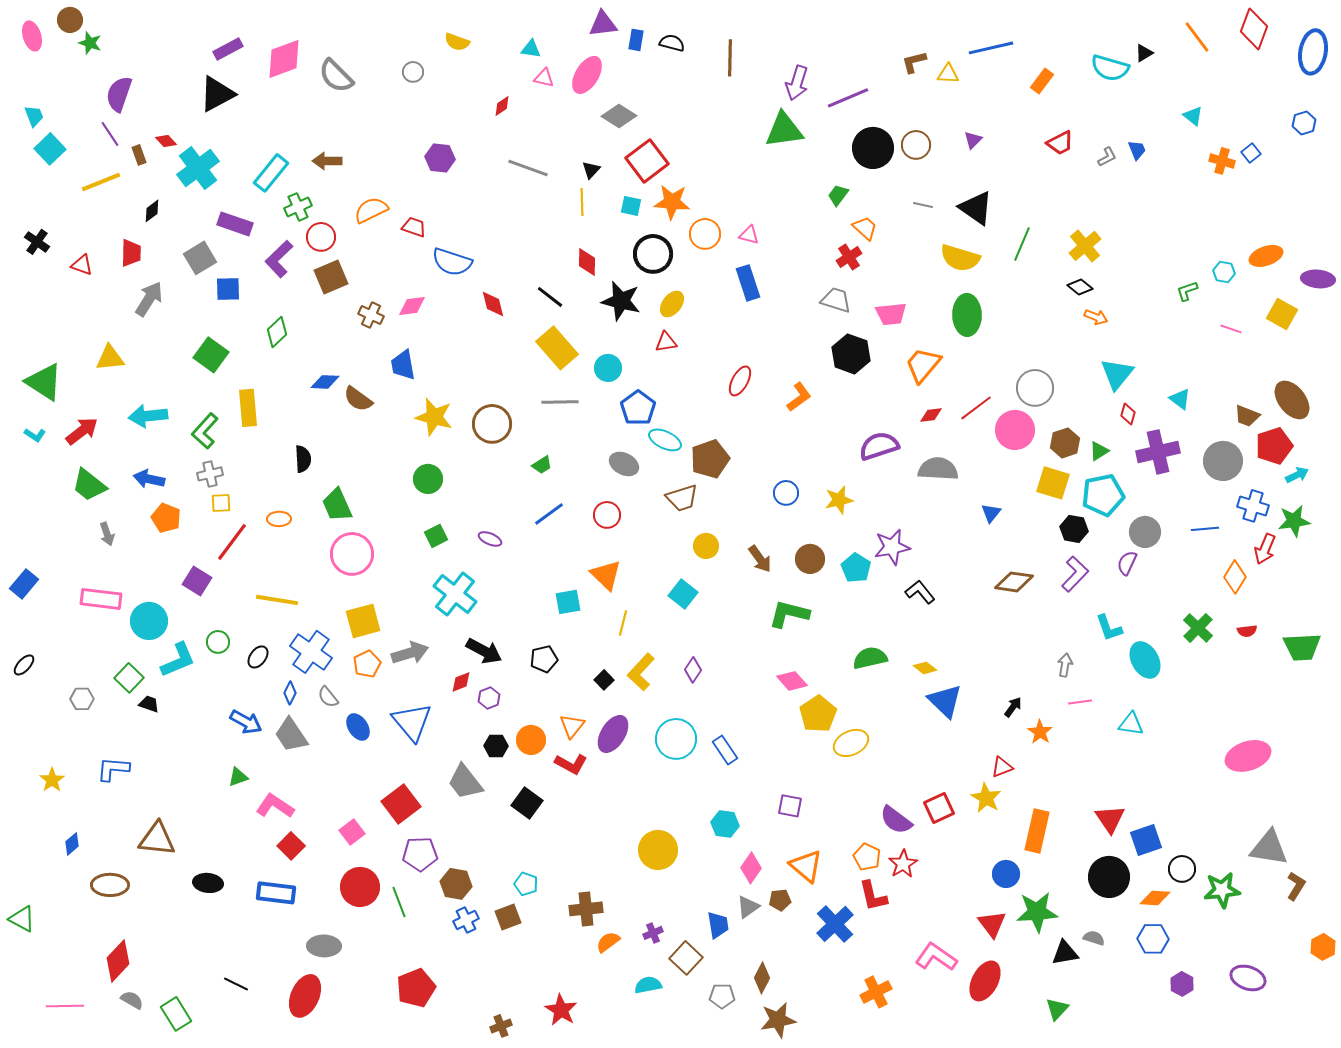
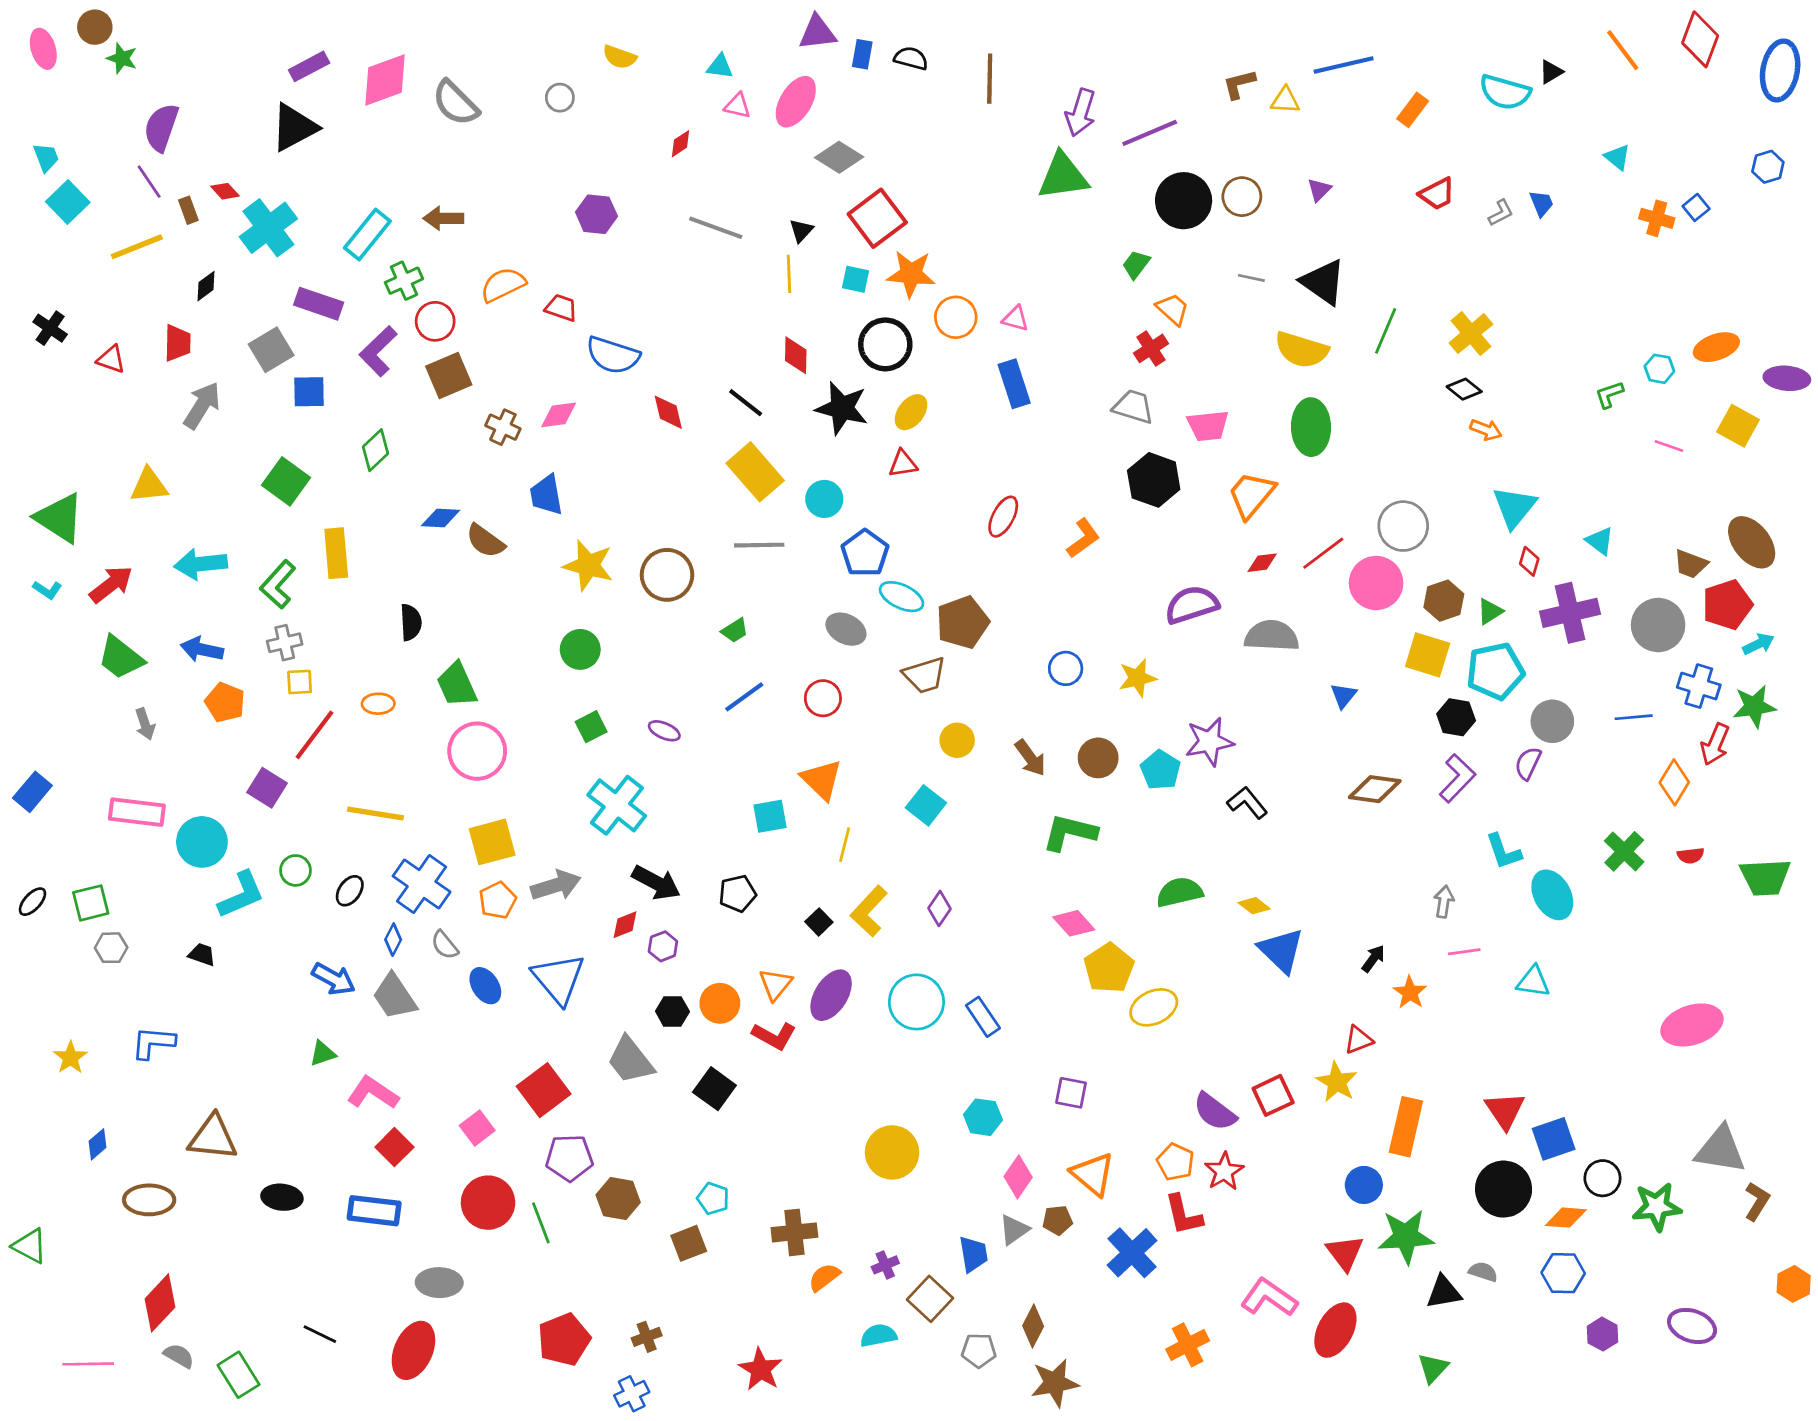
green square: (129, 678) -> (91, 903), moved, turned 32
blue cross: (466, 920) -> (632, 1394), moved
brown cross: (501, 1026) -> (647, 1337), moved

